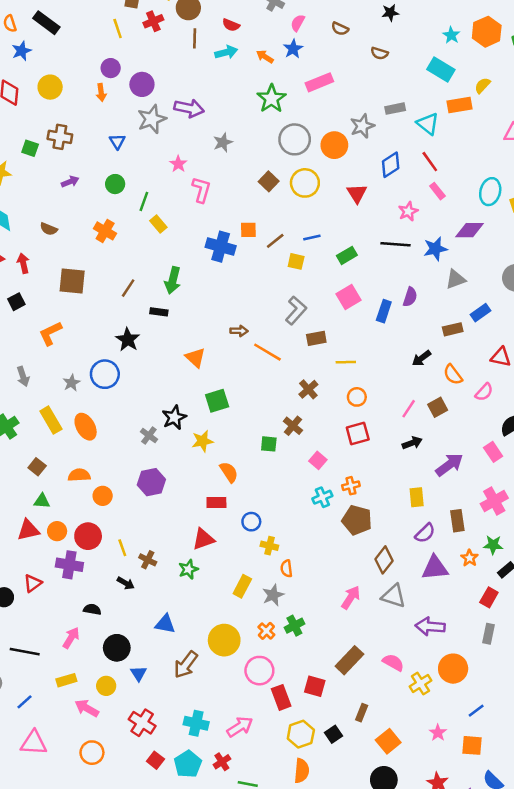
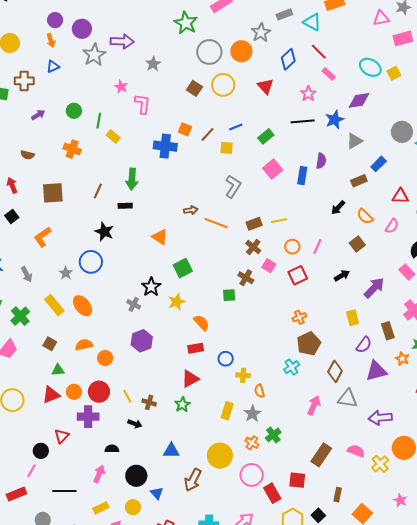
blue triangle: (117, 141) -> (53, 66), moved, turned 48
cyan ellipse: (490, 192) -> (370, 67), turned -65
orange square: (248, 230) -> (185, 129), turned 32
brown rectangle: (316, 338) -> (254, 224), moved
pink line: (409, 409) -> (317, 246), moved
pink square: (318, 460) -> (269, 266), moved
cyan cross: (322, 497) -> (292, 367), moved
brown pentagon: (357, 520) -> (309, 344), turned -30

